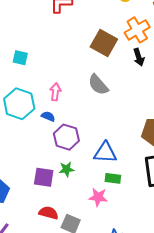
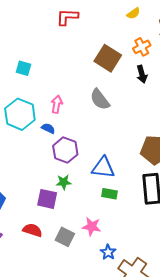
orange cross: (137, 30) -> (142, 47), size x0.7
purple square: (44, 177) -> (47, 199), moved
pink star: (98, 197) -> (92, 227), moved
red semicircle: (49, 213) -> (32, 230), moved

